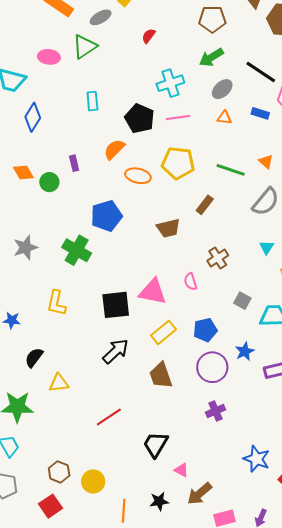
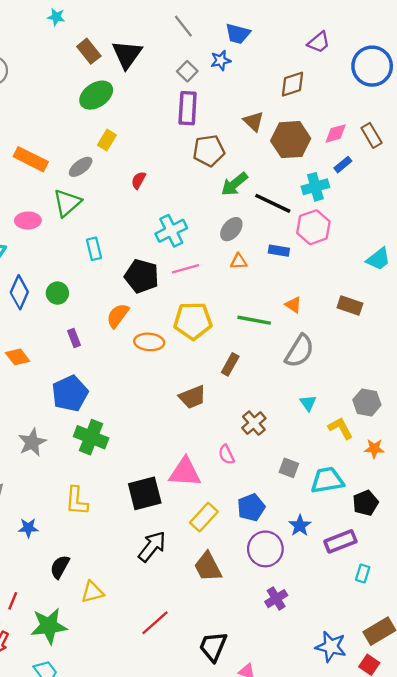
green arrow: (211, 57) -> (234, 184), moved
cyan rectangle: (92, 101) -> (94, 249), moved
green circle: (49, 182) -> (57, 293), moved
blue pentagon: (106, 216) -> (70, 393), moved

